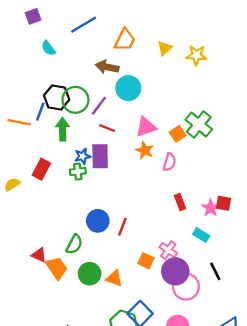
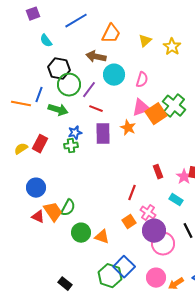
yellow star: (196, 55) -> (172, 47), turned 30
black hexagon: (57, 97) -> (59, 69), moved
pink triangle: (146, 127) -> (141, 108), moved
green arrow: (63, 129) -> (58, 110), turned 108
orange square: (178, 134) -> (156, 114), size x1.5
purple rectangle: (100, 156) -> (103, 134), moved
pink semicircle: (169, 162) -> (142, 80), moved
yellow semicircle: (12, 184) -> (21, 149), moved
blue circle: (98, 221) -> (36, 188), moved
red line: (122, 227) -> (132, 193), moved
orange square: (146, 261) -> (129, 222), turned 32
orange trapezoid: (57, 268) -> (53, 212), moved

